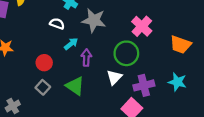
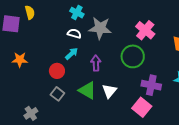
white semicircle: (57, 24) -> (74, 34), moved
cyan arrow: (71, 44) -> (72, 54), moved
white triangle: (114, 77) -> (109, 91), moved
purple cross: (144, 85) -> (151, 85), turned 30

